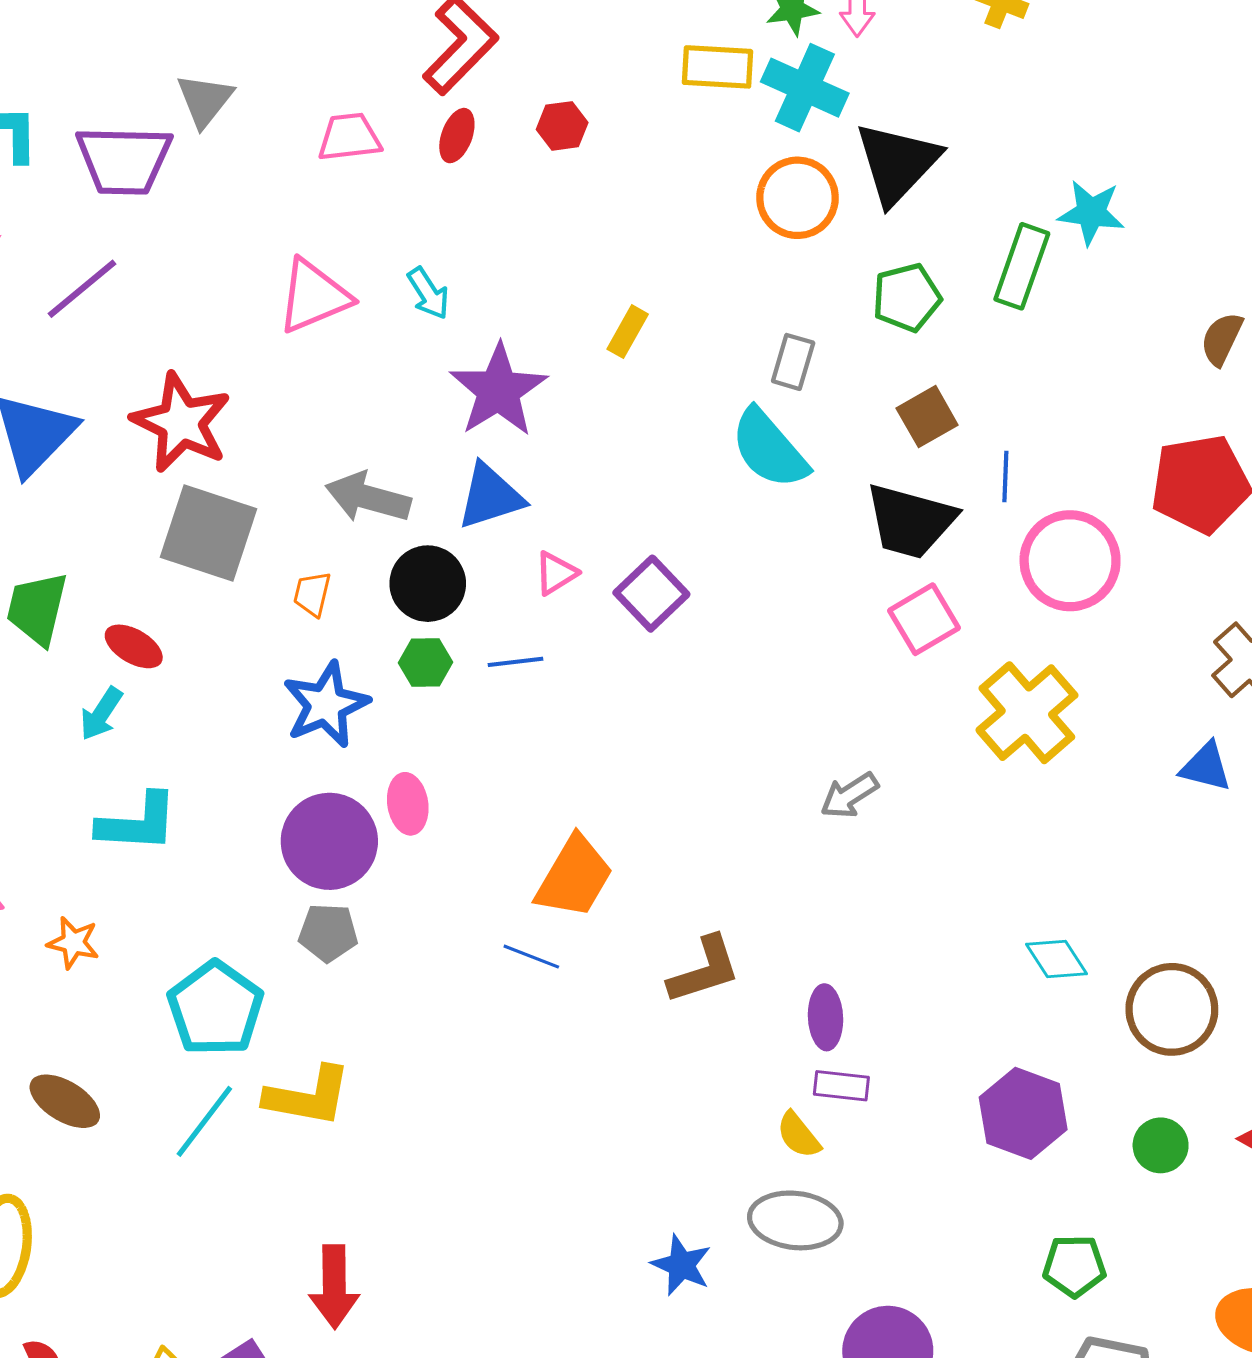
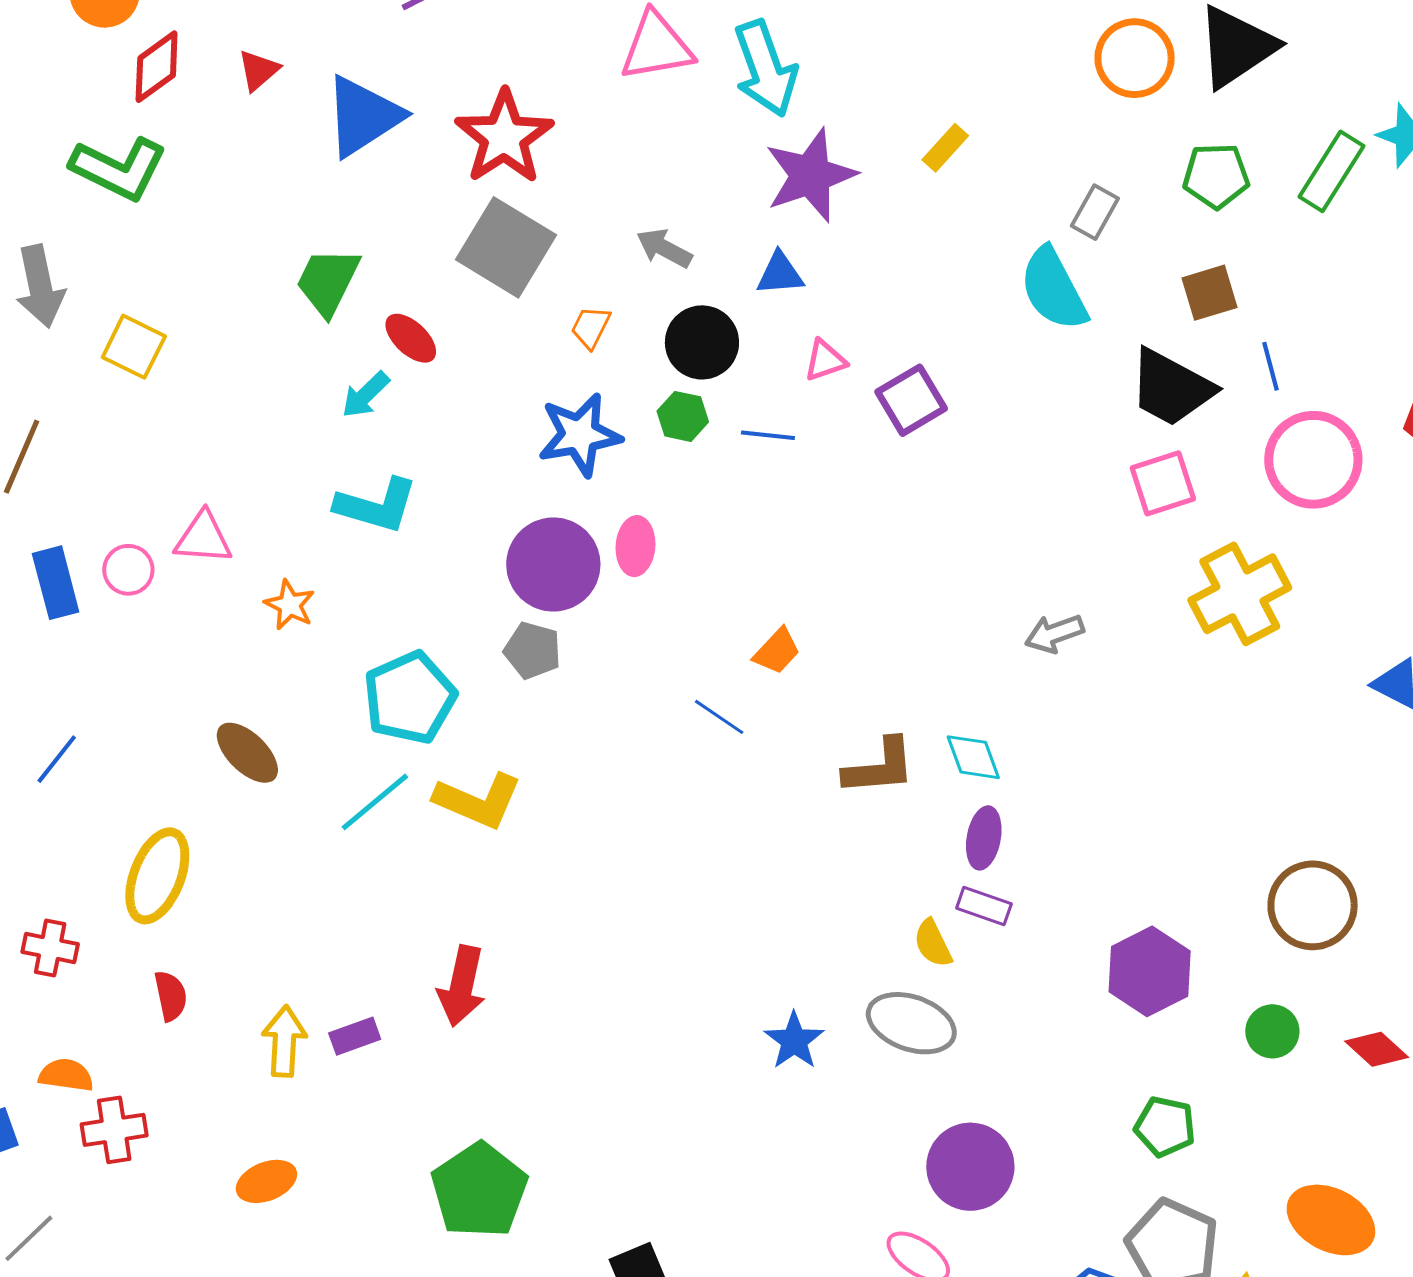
cyan arrow: (428, 293) -> (765, 69), size x1.8
blue line: (1005, 476) -> (1271, 366), turned -30
blue triangle: (490, 496) -> (780, 274), size x0.7
gray arrow: (368, 497) -> (664, 248), size x0.7
orange trapezoid: (574, 877) -> (777, 651), size x0.6
cyan diamond: (1056, 959) -> (973, 757), moved

